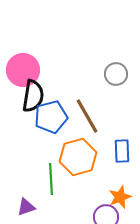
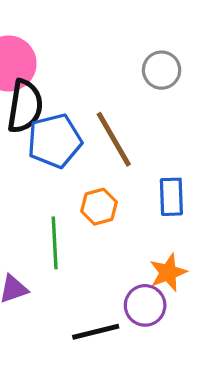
orange hexagon: (78, 157) -> (99, 207), size x0.6

